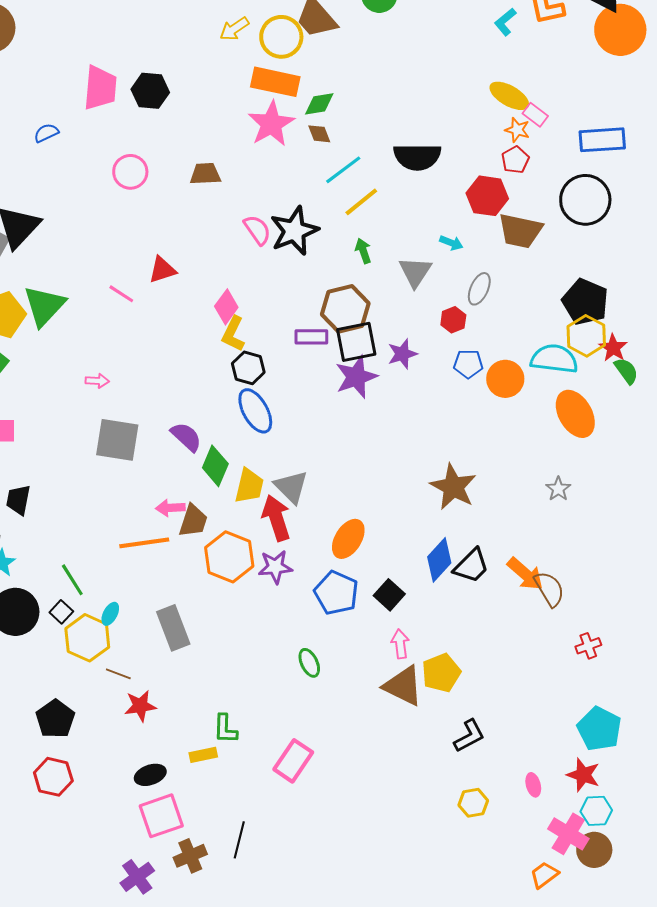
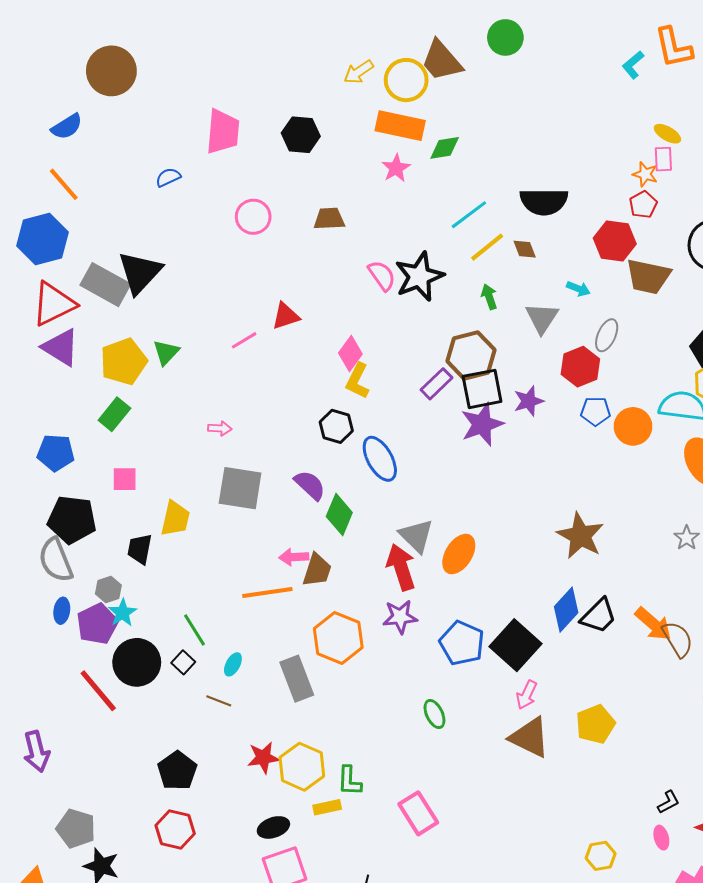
black hexagon: (150, 91) -> (301, 135), moved
yellow ellipse: (509, 96) -> (667, 134), moved, size x0.7
pink rectangle: (535, 115) -> (663, 159), turned 50
pink star: (271, 124) -> (396, 168), size x0.6
brown diamond: (319, 134) -> (525, 249), moved
pink line: (121, 294) -> (244, 340), turned -64
green triangle: (44, 306) -> (166, 352), size x0.6
red hexagon: (453, 320) -> (580, 367), size x1.5
purple rectangle: (311, 337) -> (437, 384), turned -44
black hexagon: (248, 368) -> (336, 426), moved
yellow trapezoid: (249, 486) -> (175, 519), moved
orange ellipse: (348, 539) -> (459, 554), moved
orange hexagon: (229, 557) -> (338, 638), moved
black square: (389, 595) -> (516, 645), size x1.6
yellow hexagon: (87, 638) -> (302, 767), moved
pink arrow: (400, 644) -> (527, 695), turned -148
yellow pentagon: (441, 673) -> (596, 724), moved
brown line: (118, 674) -> (219, 701), moved
black L-shape: (469, 736) -> (668, 802), moved, size x0.7
pink rectangle: (293, 761) -> (418, 813), turned -66

